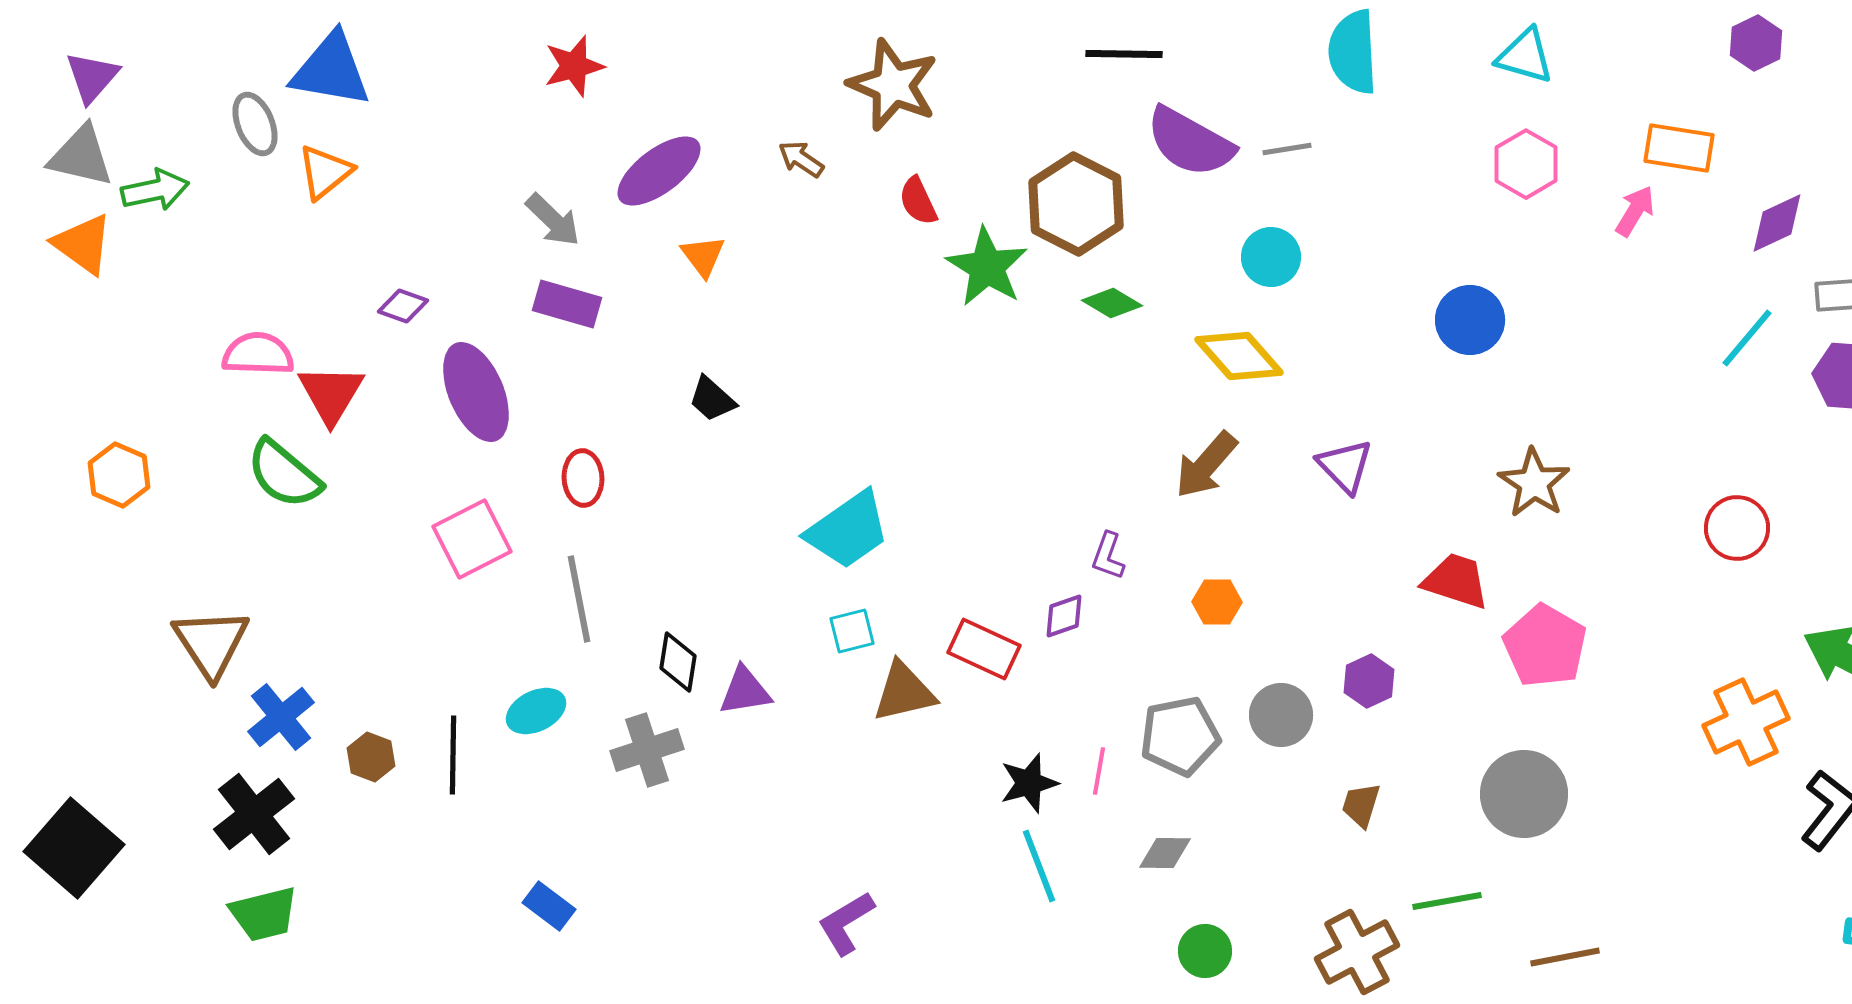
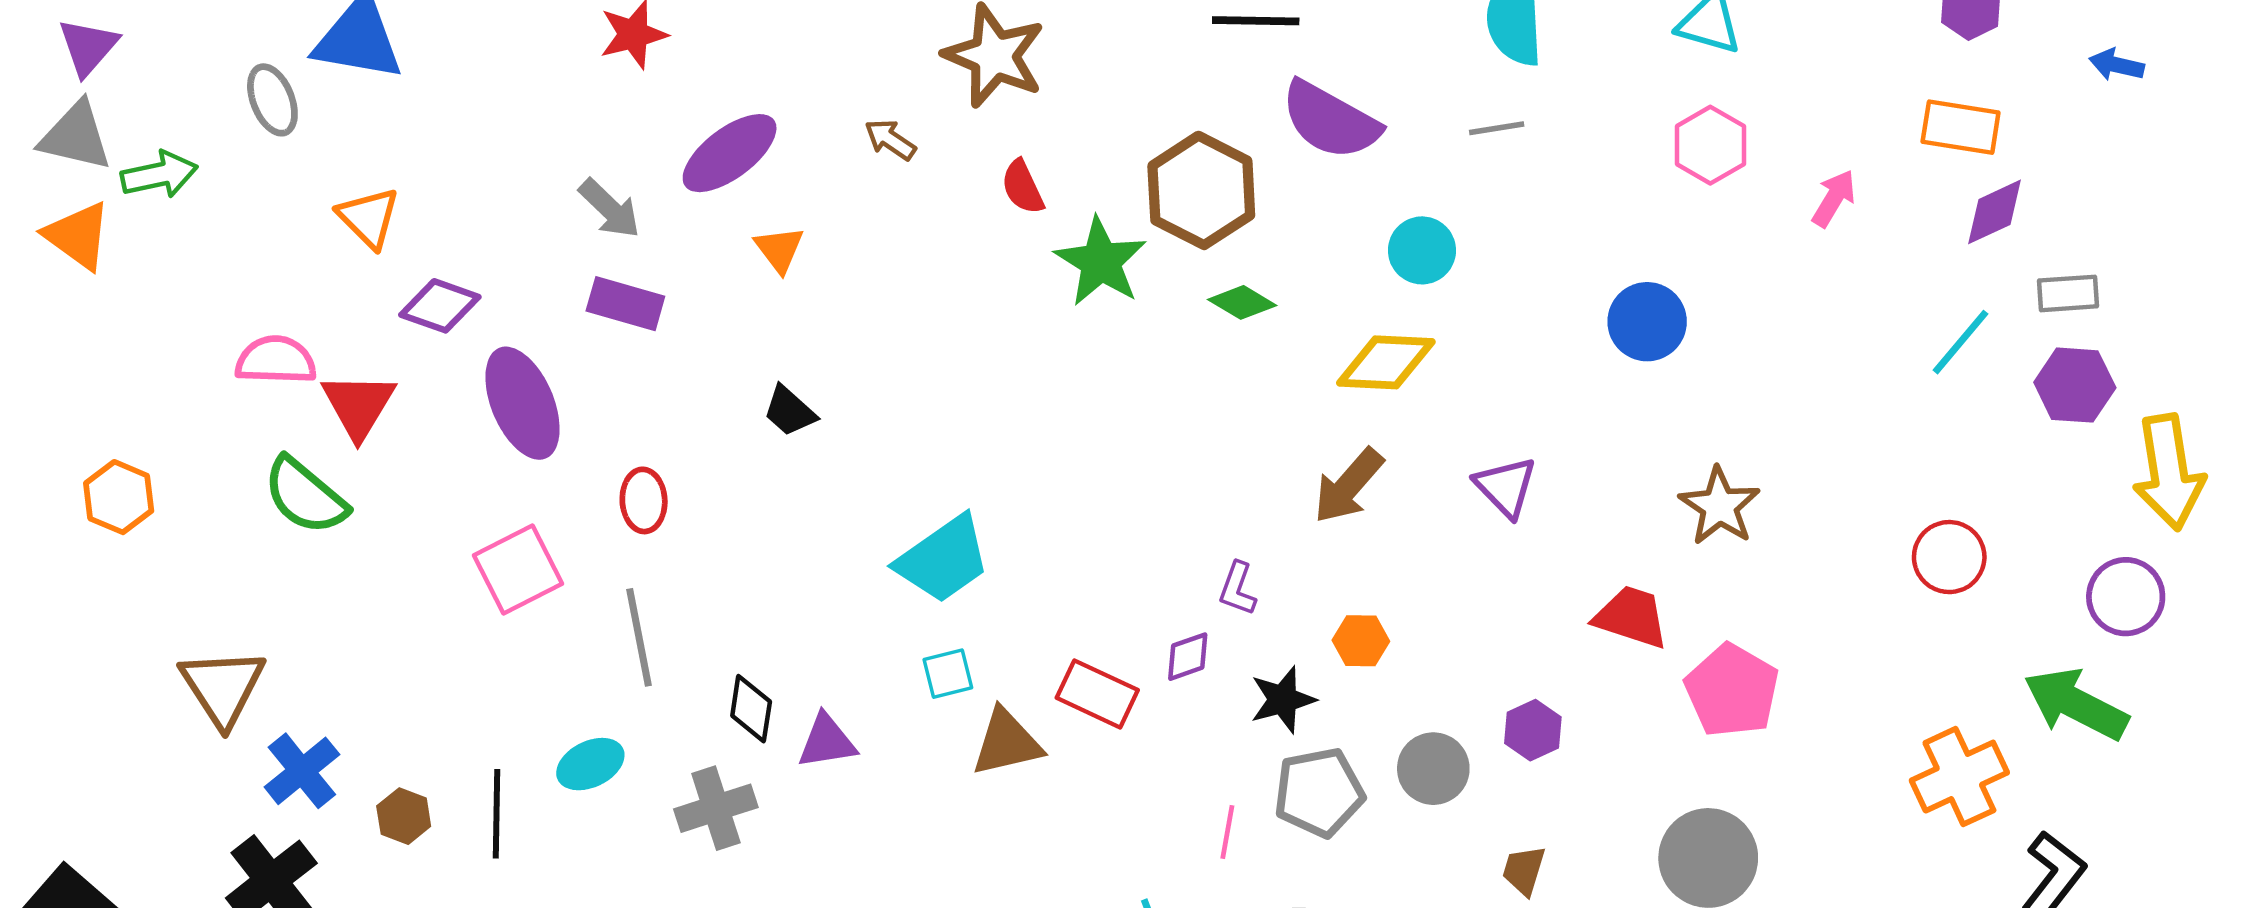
orange rectangle: (1679, 148) -> (1961, 127), moved
gray line: (1287, 149) -> (1497, 128), moved
orange triangle: (325, 172) -> (369, 218), moved, turned -36
purple diamond: (403, 306) -> (440, 306), size x1.4
yellow diamond: (1239, 356) -> (1386, 362), turned -46
black star: (1029, 783) -> (1283, 700), moved

